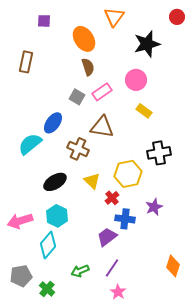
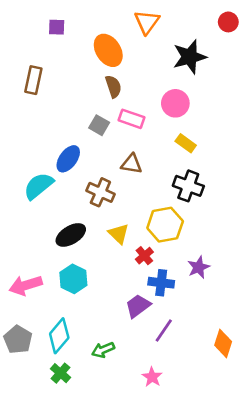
pink rectangle: (102, 92) -> (131, 119), turned 54
brown triangle: (102, 127) -> (131, 164), size x0.7
black cross: (159, 153) -> (188, 186), moved, turned 30
cyan diamond: (48, 245) -> (59, 336), moved
purple line: (112, 268) -> (164, 331), moved
gray pentagon: (21, 276) -> (18, 340), moved, turned -30

